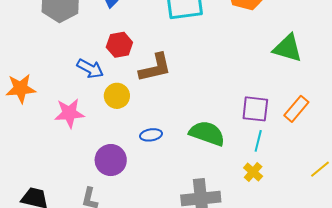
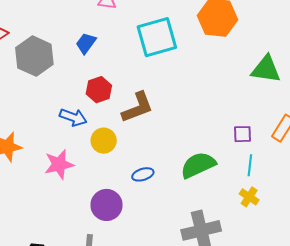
purple square: (255, 109) -> (242, 134), size x0.7
green semicircle: (207, 133) -> (198, 165), turned -36

